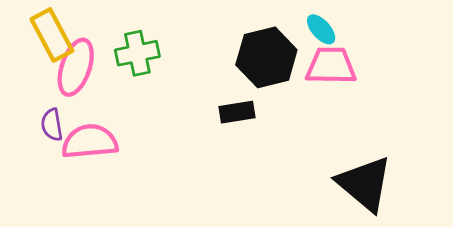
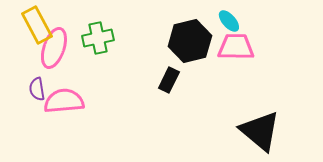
black rectangle: (237, 112) -> (169, 80), turned -55

